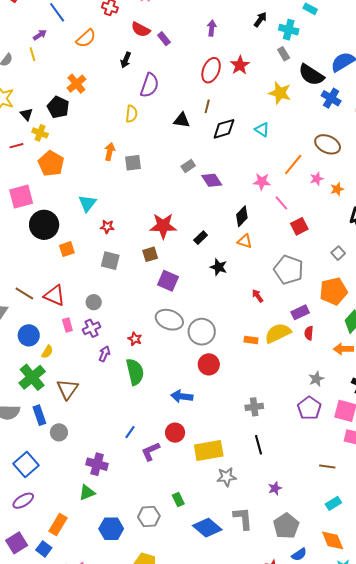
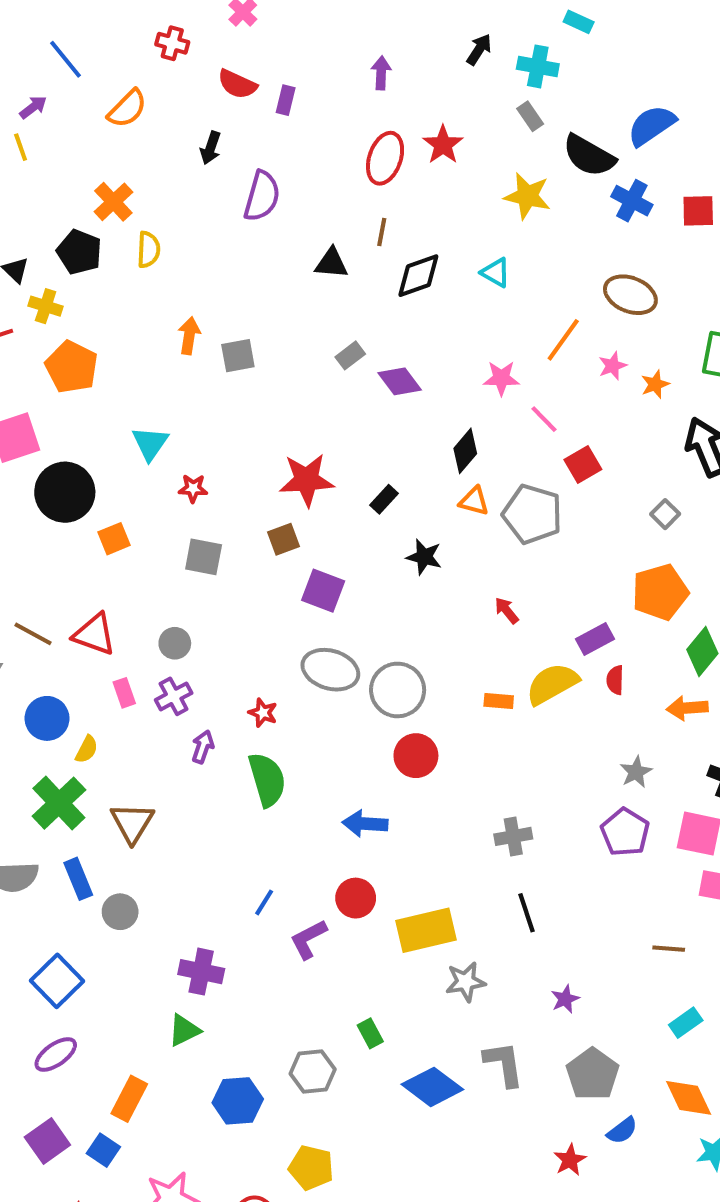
purple rectangle: (164, 39) -> (286, 100), turned 56
yellow semicircle: (131, 114) -> (148, 250), moved
gray pentagon: (289, 270) -> (532, 514), moved

